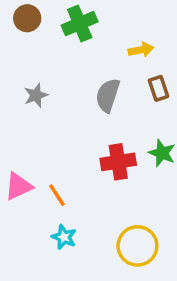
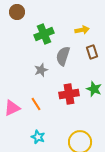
green cross: (80, 23) -> (44, 34), moved
gray star: (36, 95) -> (41, 70), moved
orange line: (57, 195) -> (36, 104), moved

